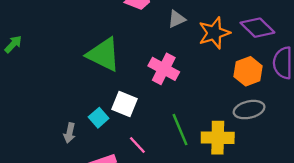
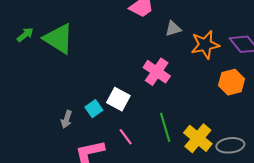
green triangle: (103, 54) -> (59, 39), moved
gray ellipse: (249, 110) -> (230, 145), moved
yellow cross: (218, 138) -> (198, 138), turned 32

